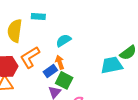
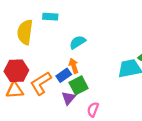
orange L-shape: (30, 57) -> (41, 83), moved
green square: (64, 80) -> (79, 85), turned 36

